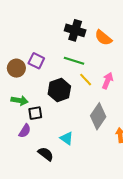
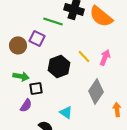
orange semicircle: (103, 38) -> (101, 16), size x1.4
green line: (74, 61) -> (53, 21), moved

